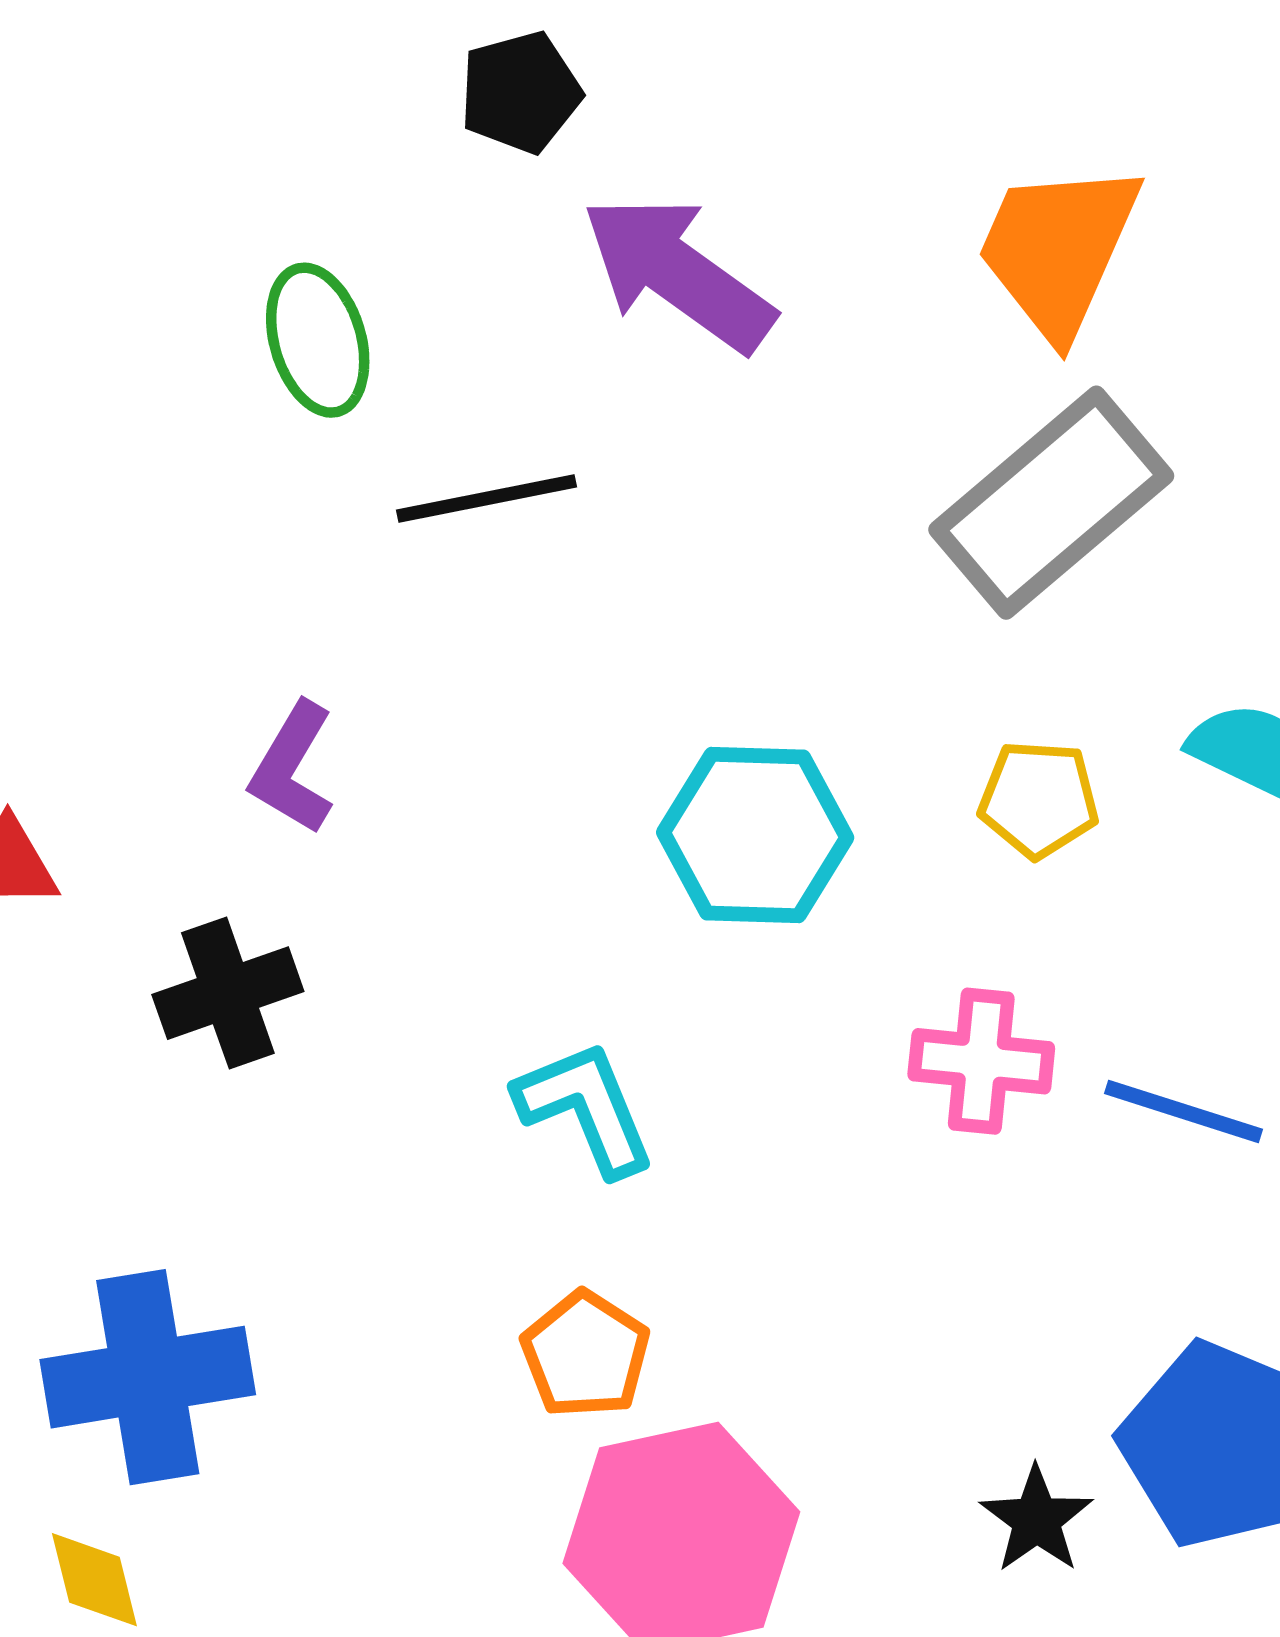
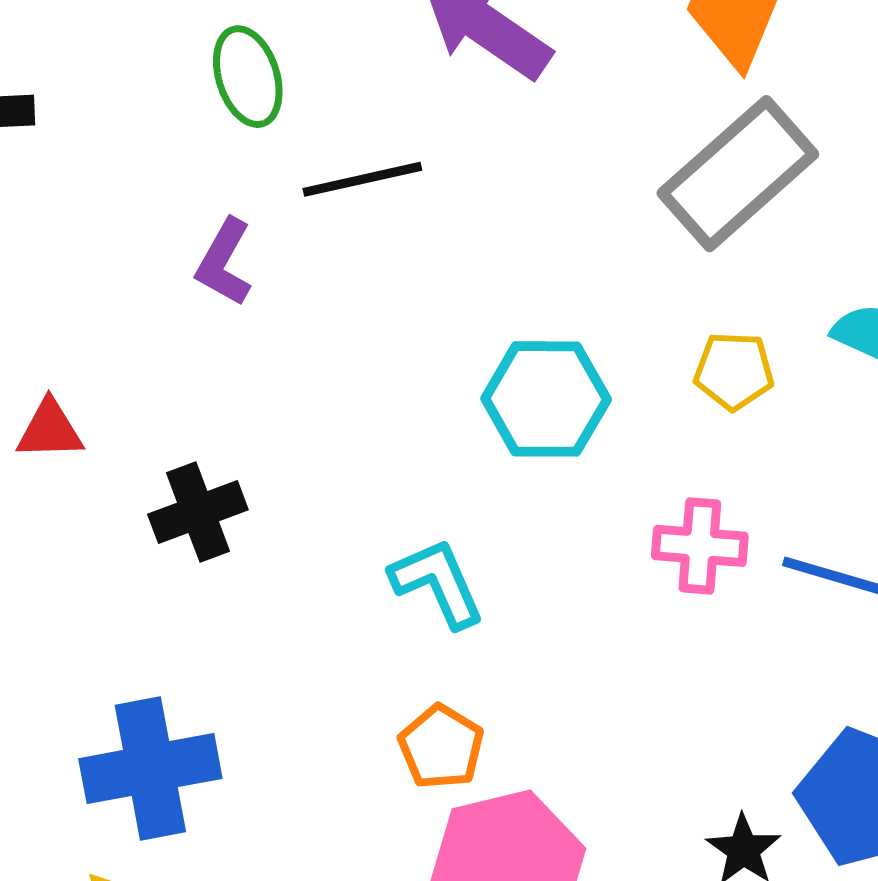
purple L-shape: (292, 768) -> (224, 262), moved

